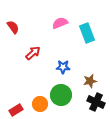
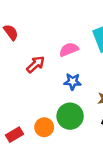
pink semicircle: (60, 23) -> (69, 50), moved

